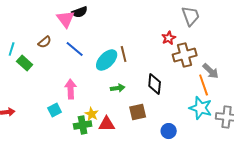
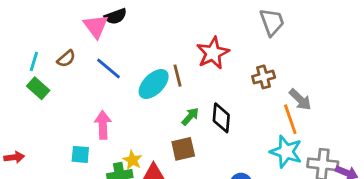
red star: (169, 38) -> (213, 53), moved, size x1.6
cyan line: (12, 49) -> (34, 61), moved
brown cross: (185, 55) -> (264, 77), size x0.7
green arrow: (118, 88) -> (190, 116), moved, turned -40
cyan square: (55, 110) -> (80, 154), turned 32
brown square: (138, 112) -> (183, 149), moved

